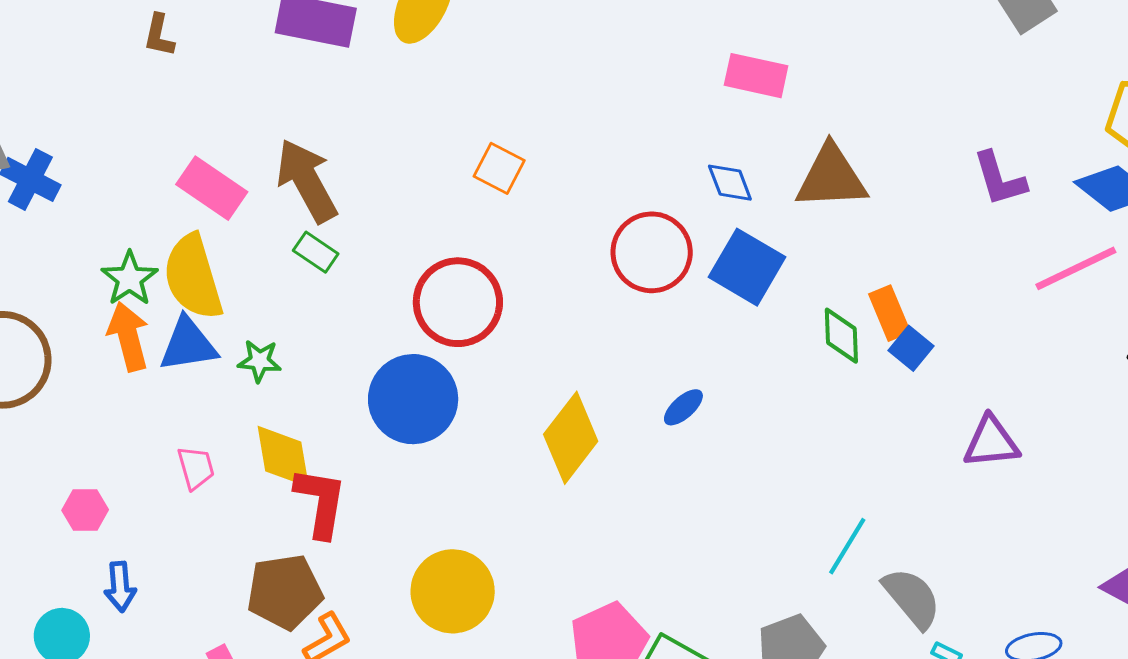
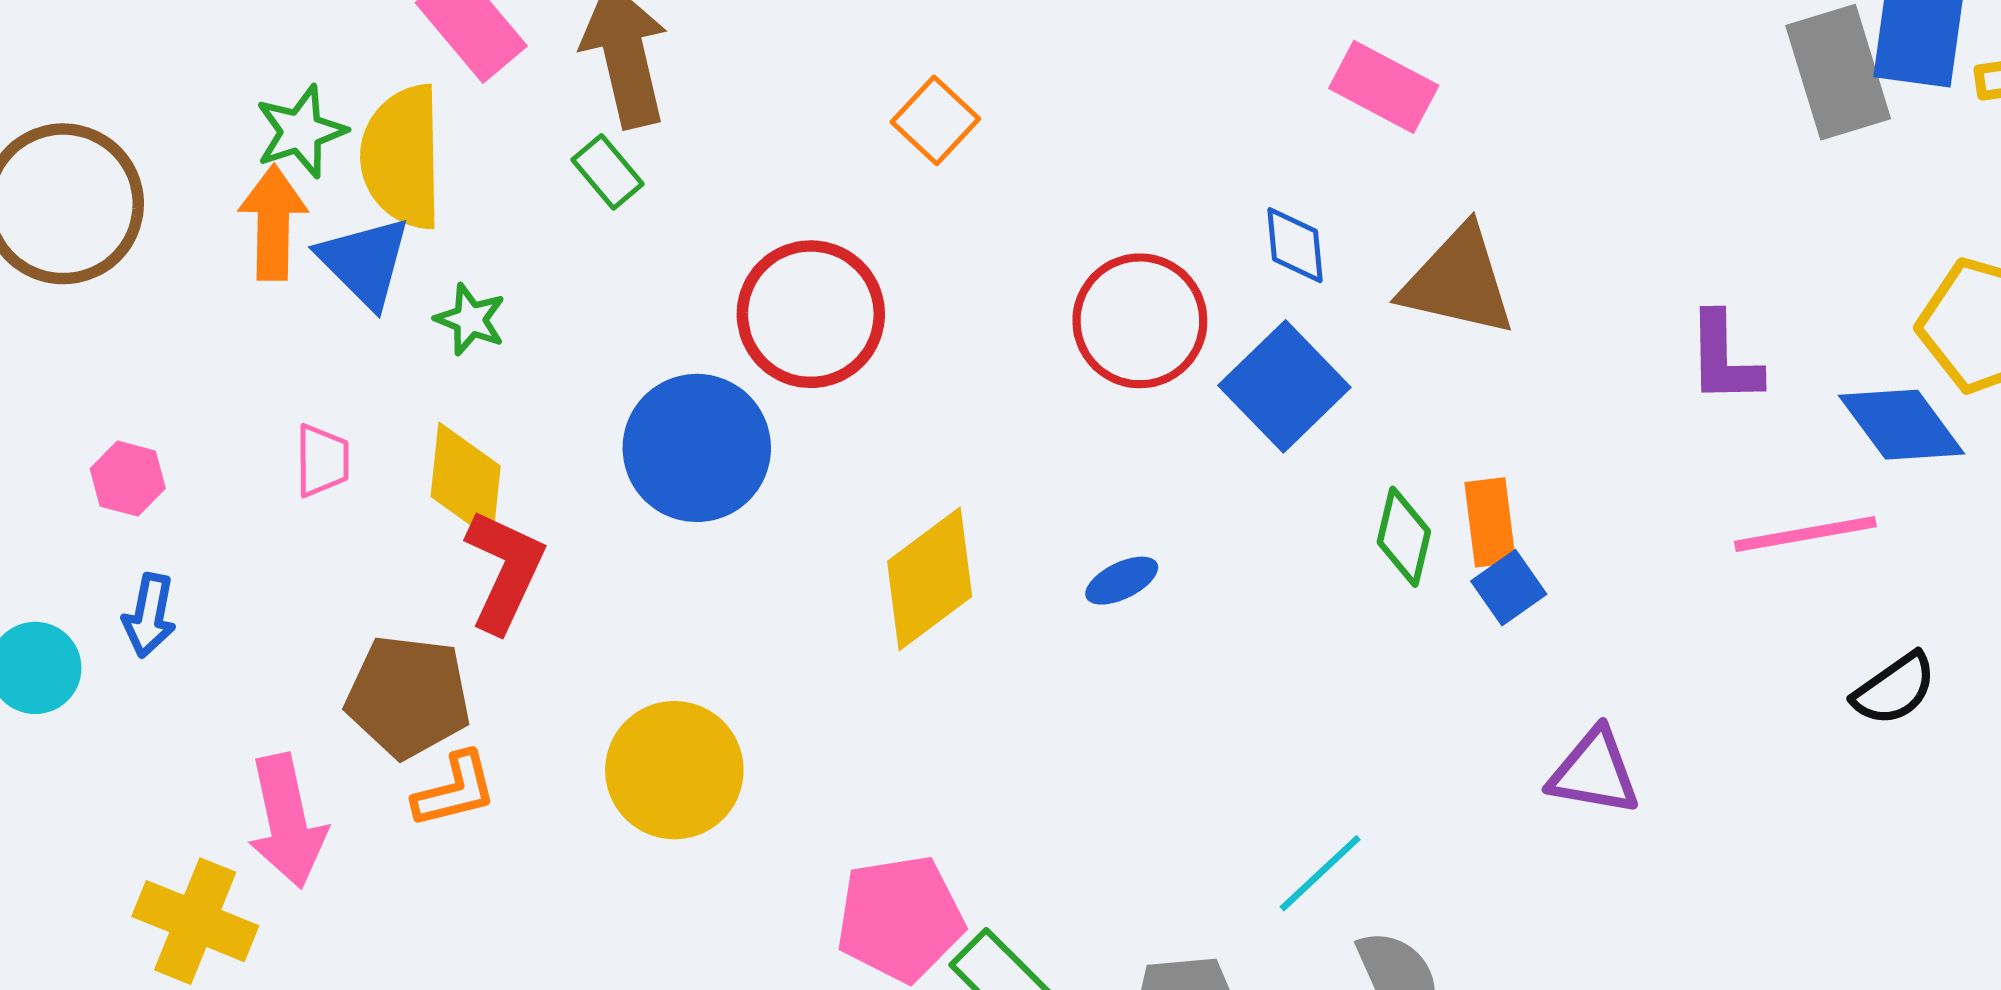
blue triangle: (188, 344) -> (365, 262), turned 38

